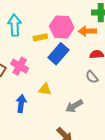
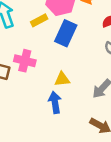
blue arrow: (21, 104) -> (55, 102), moved

